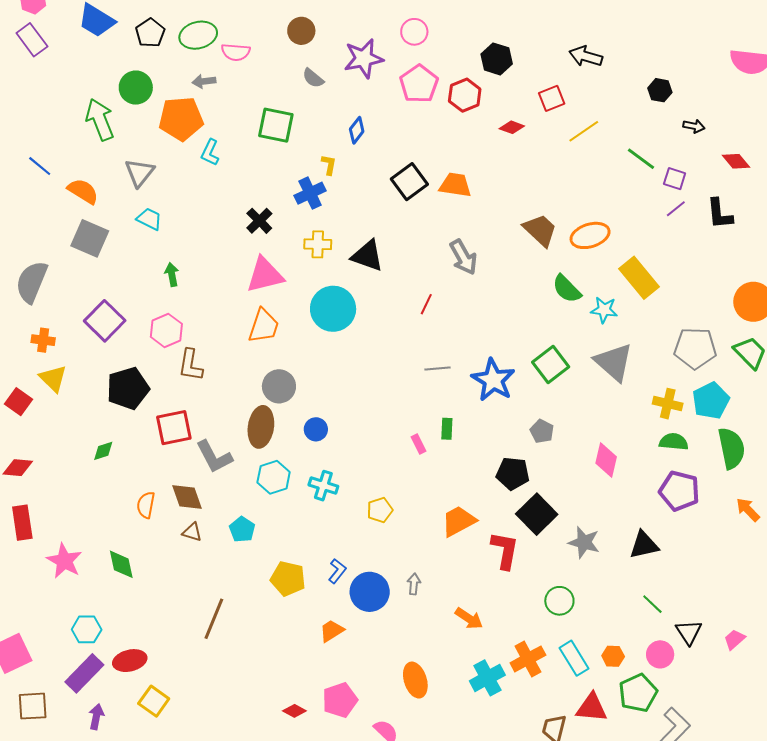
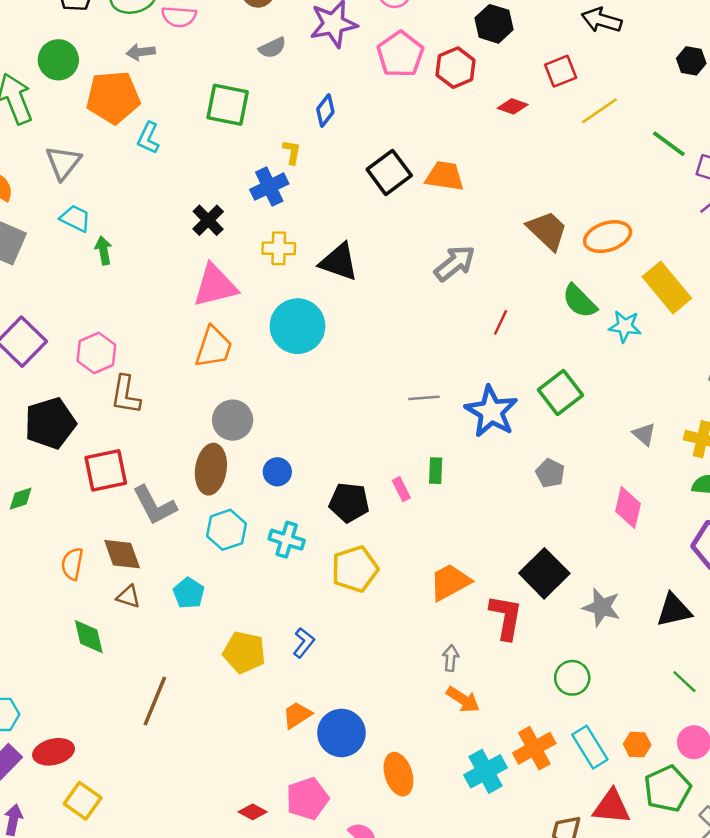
gray semicircle: (313, 78) -> (272, 48), turned -65
gray arrow: (463, 257) -> (455, 263), turned -99
green arrow: (172, 275) -> (104, 250), moved
red line: (426, 304) -> (501, 322), moved
gray triangle: (614, 362) -> (644, 434), moved, size x0.5
black pentagon: (513, 474) -> (349, 502), moved
yellow pentagon: (380, 510) -> (355, 569), size x1.5
green diamond: (121, 564) -> (89, 637), moved
gray arrow: (414, 584) -> (451, 658), moved
blue circle: (370, 592) -> (341, 733), moved

